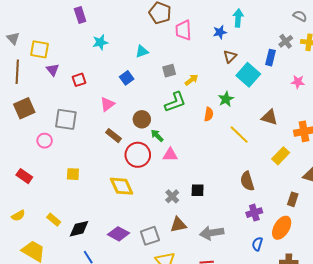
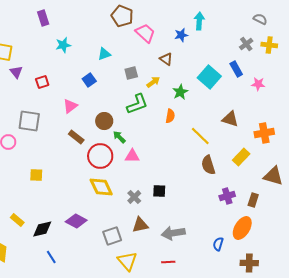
pink trapezoid: (183, 30) -> (145, 33), turned 135
brown triangle: (230, 57) -> (166, 59), moved, turned -40
blue rectangle: (270, 58) -> (236, 69), moved, turned -42
green star: (226, 99) -> (180, 92), moved
brown semicircle: (247, 181) -> (208, 165), moved
yellow diamond: (122, 186) -> (101, 187), moved
purple cross: (254, 213) -> (227, 196), moved
purple diamond: (119, 234) -> (76, 221), moved

